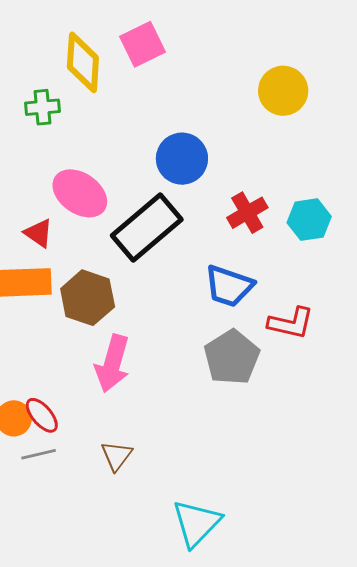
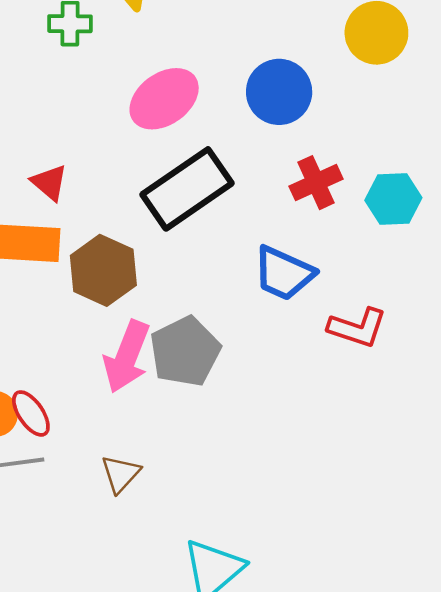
blue circle: (182, 159) -> (279, 92), moved
pink ellipse: (80, 193) -> (164, 99), moved, turned -76
gray pentagon: (232, 357) -> (185, 351), moved

